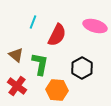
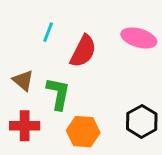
black hexagon: (82, 68) -> (142, 121), moved
red cross: (17, 86) -> (25, 126), turned -36

